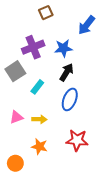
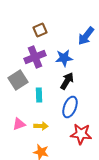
brown square: (46, 13) -> (40, 30), moved
cyan rectangle: (37, 87) -> (39, 95), turned -40
red star: (77, 140) -> (81, 134), moved

